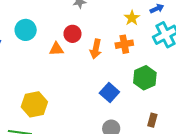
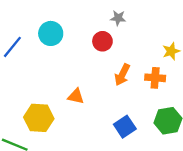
red circle: (72, 34) -> (102, 41), moved
orange triangle: (56, 49) -> (76, 96), moved

